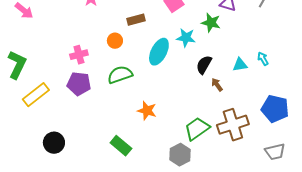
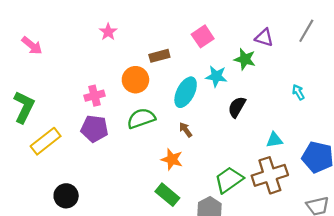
orange circle: (115, 41) -> (135, 80), size x1.5
cyan arrow: (263, 59) -> (298, 92), moved
cyan triangle: (240, 65) -> (274, 140), moved
brown arrow: (217, 85) -> (186, 130), moved
green rectangle: (121, 146) -> (167, 195), moved

